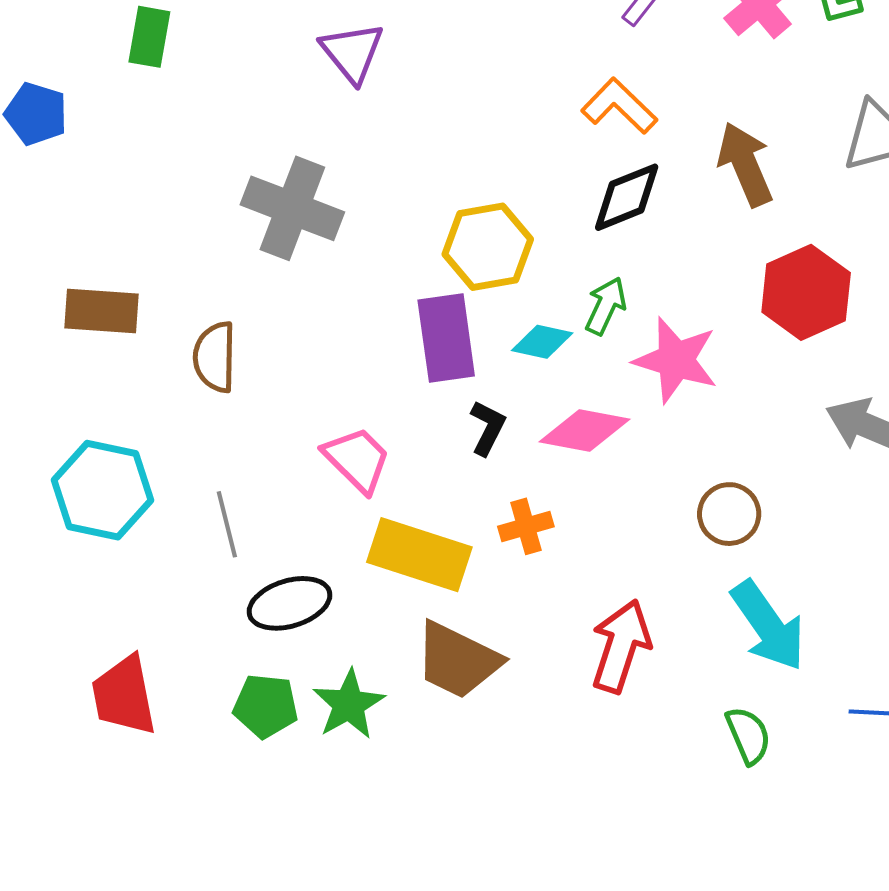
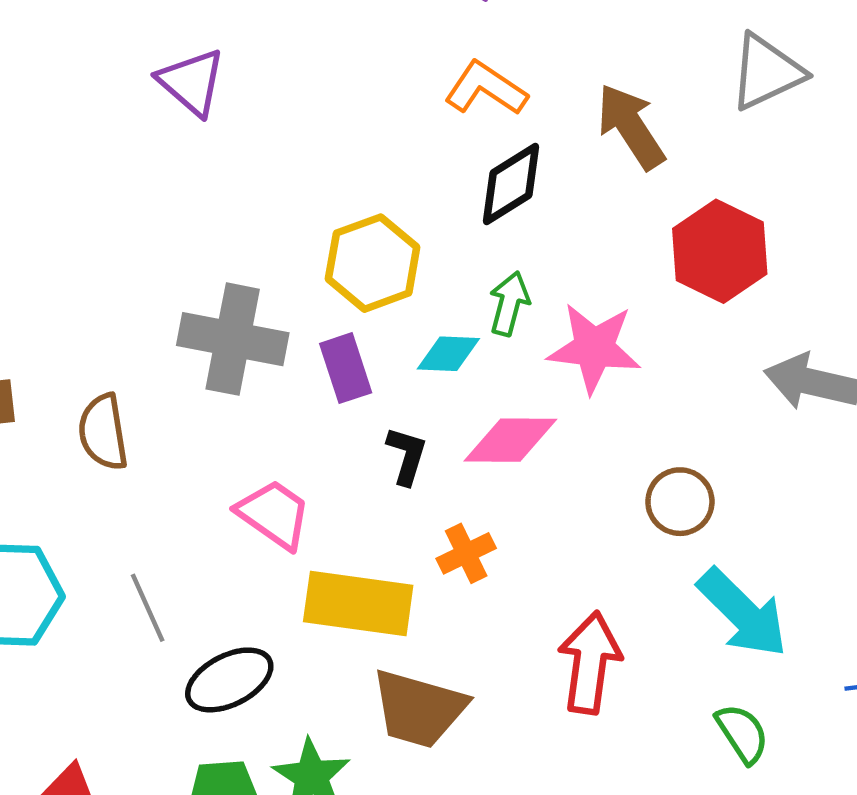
gray cross: (292, 208) -> (233, 339), moved
purple rectangle: (446, 338) -> (346, 368), size x0.7

